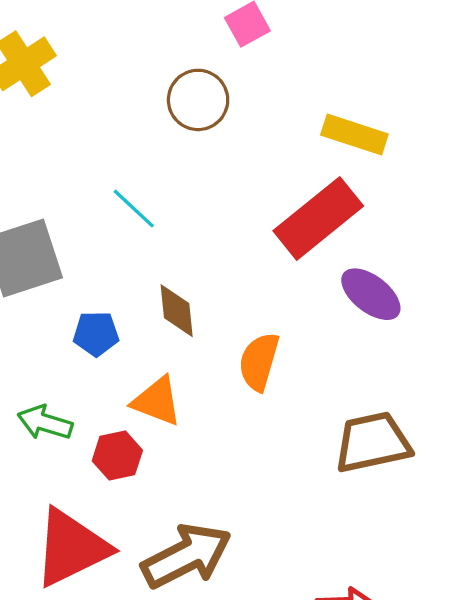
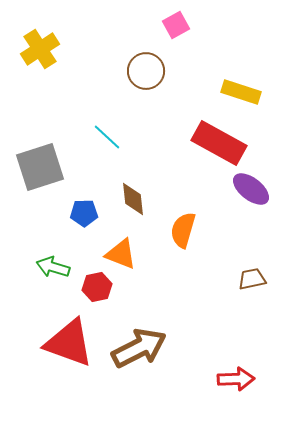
red rectangle: (318, 218) -> (219, 143), turned 68
brown trapezoid: (373, 442) -> (252, 279), size x0.6
red triangle: (71, 548) -> (69, 343), turned 46

